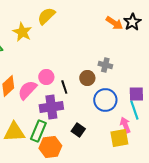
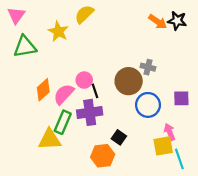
black star: (132, 22) -> (177, 21), turned -30
brown circle: (87, 78) -> (129, 81), size x1.6
black line: (64, 87) -> (95, 91), moved
cyan line: (134, 110) -> (179, 159), moved
green rectangle: (38, 131) -> (63, 122), moved
orange hexagon: (50, 147) -> (103, 156), moved

